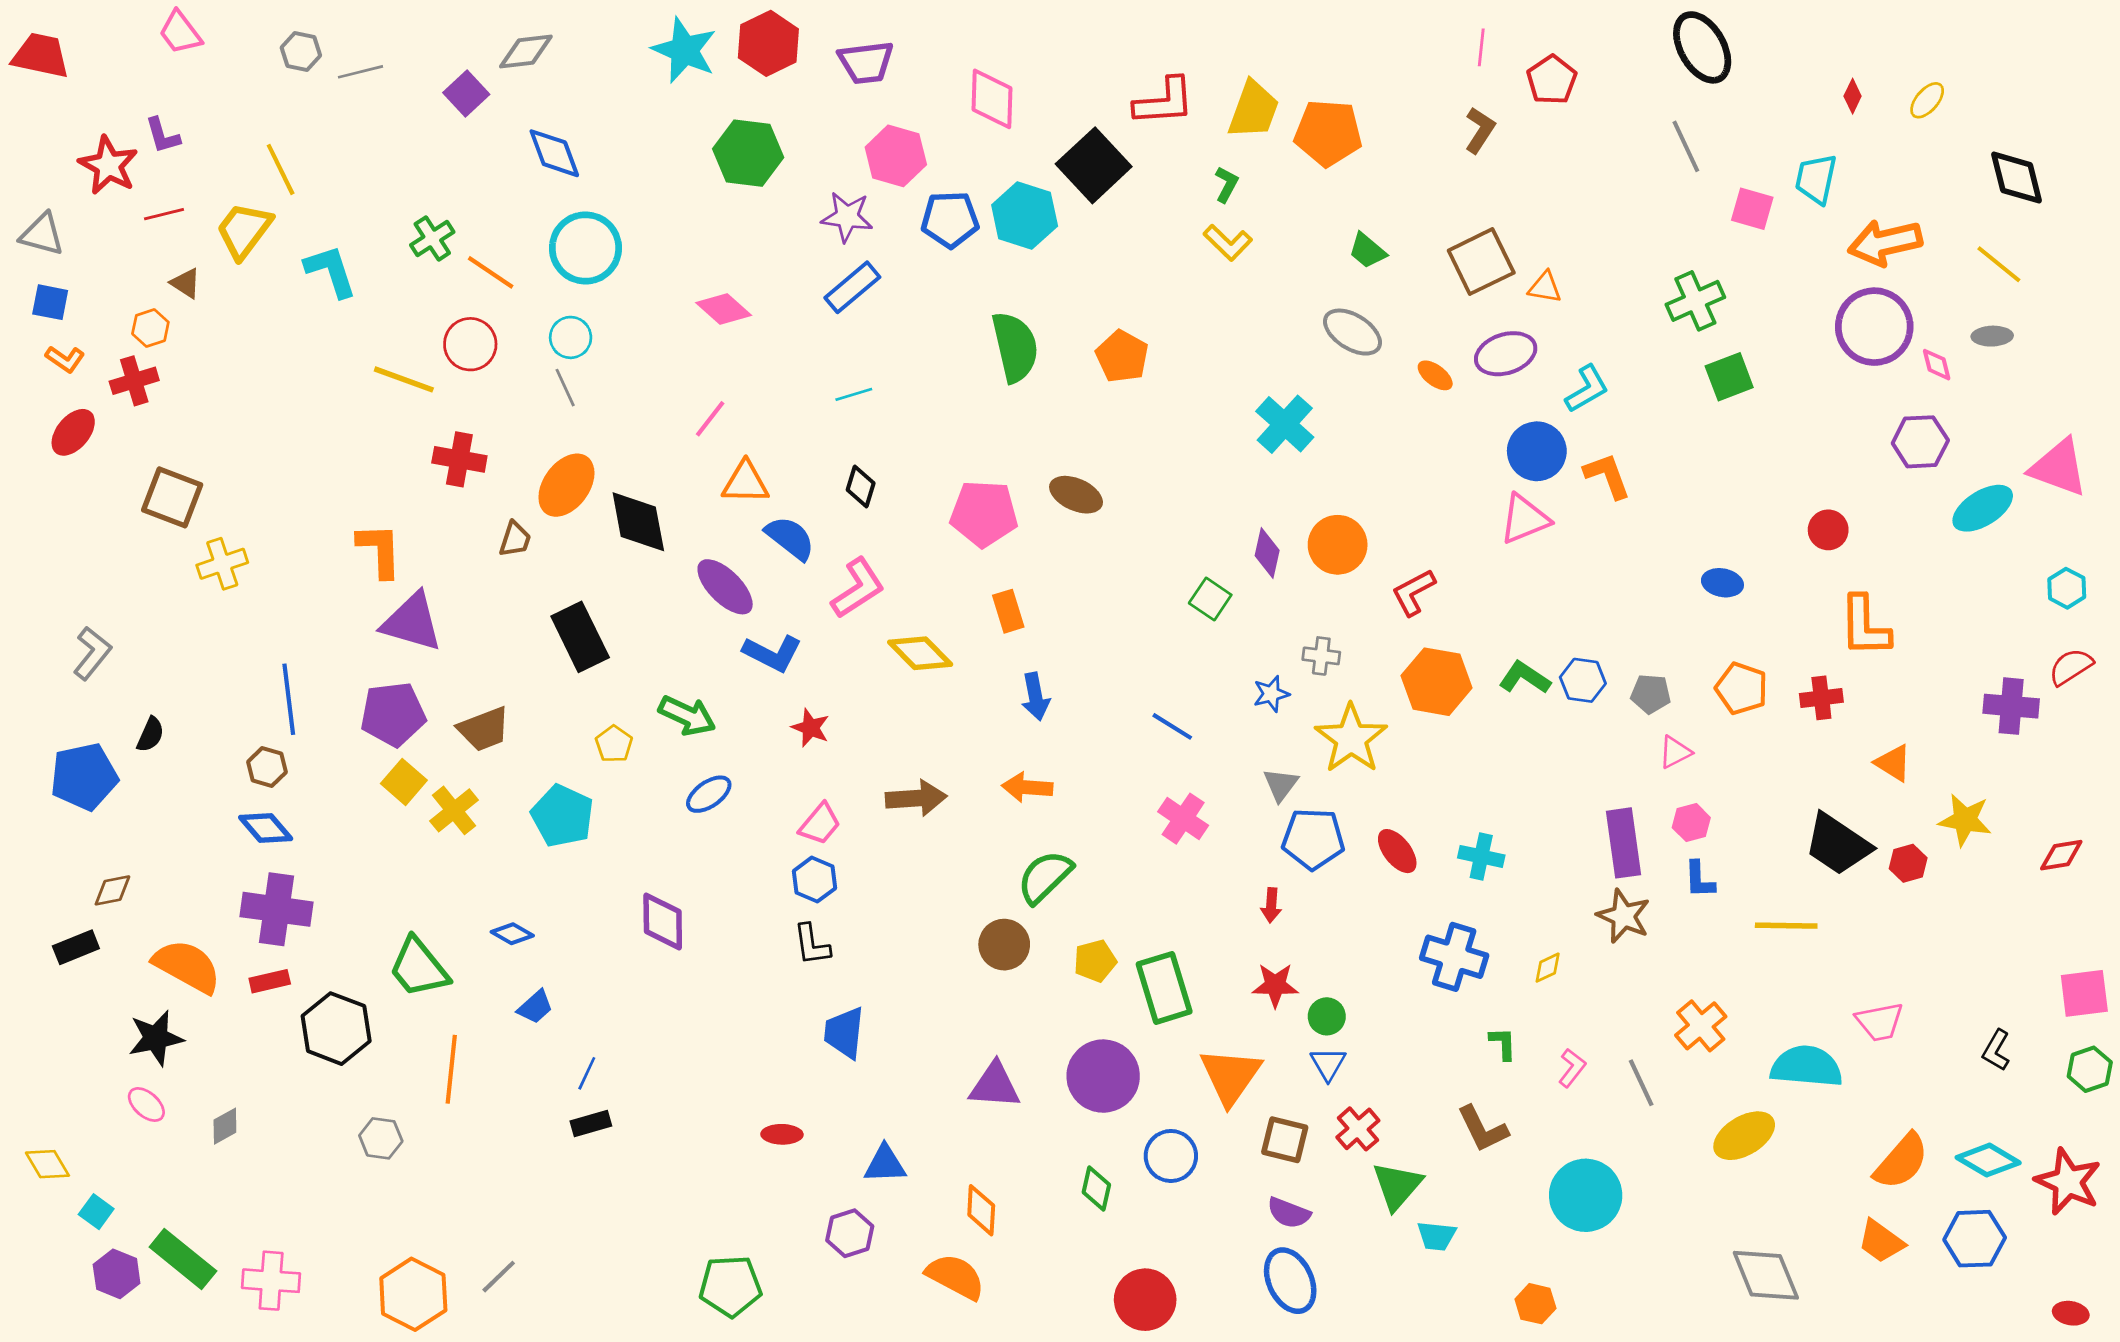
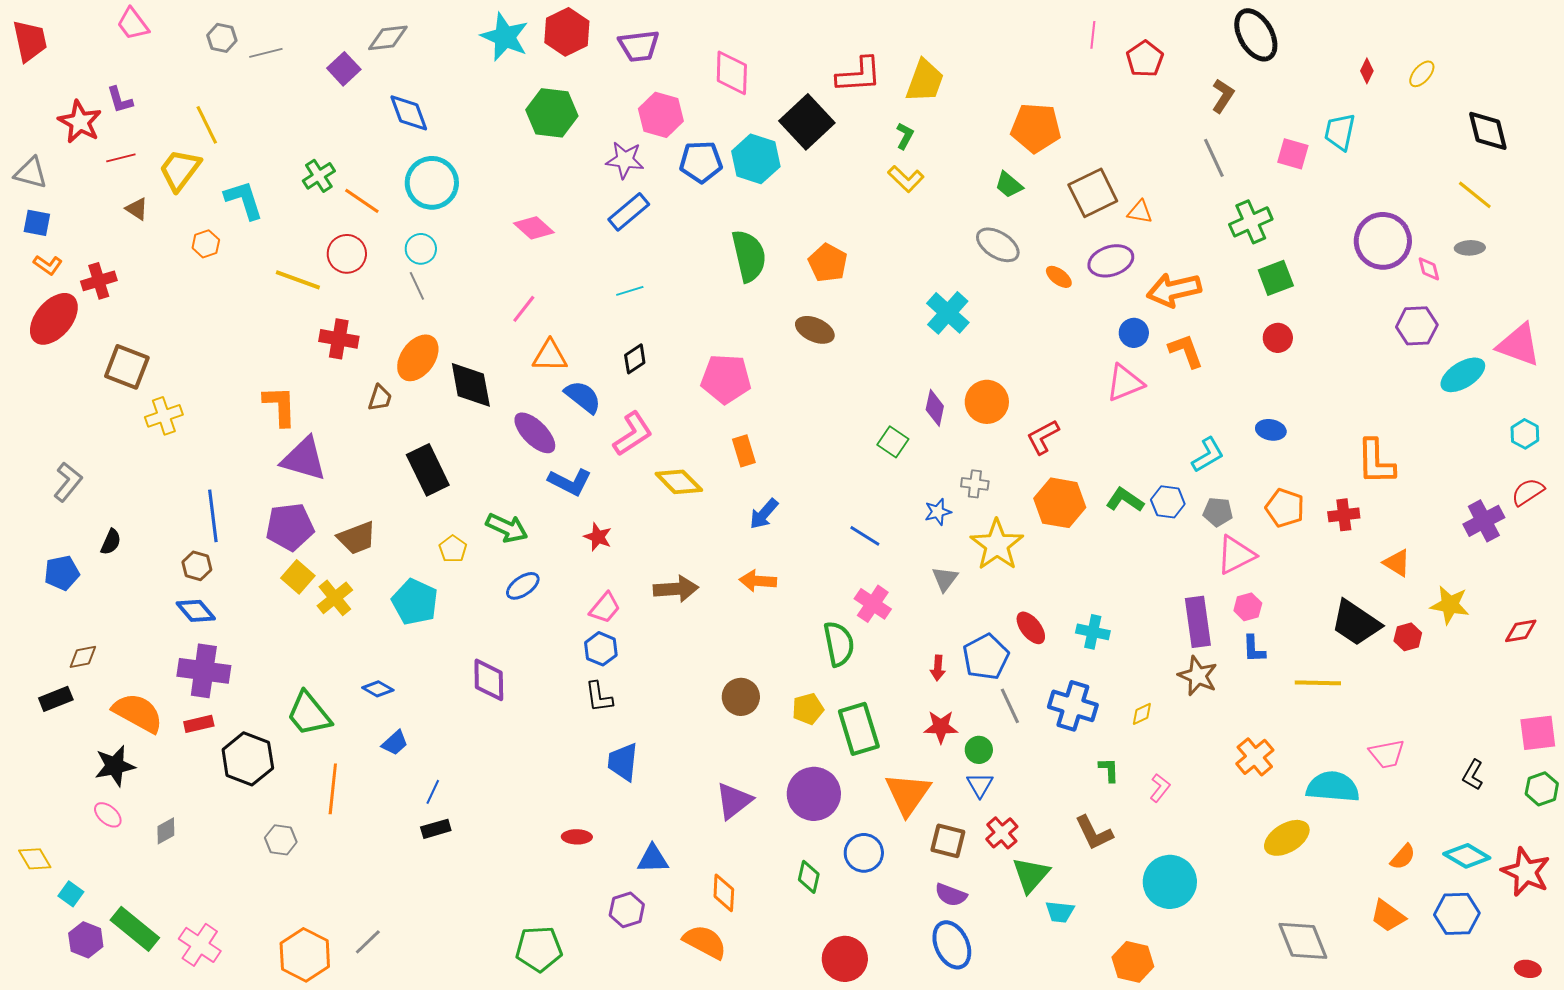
red trapezoid: (41, 56) -> (30, 41), turned 66
brown L-shape: (1480, 130) -> (1223, 96), moved
orange pentagon: (1328, 133) -> (1036, 128), moved
gray line: (1686, 146) -> (1214, 158), moved
orange arrow: (1885, 243) -> (1174, 290), moved
orange hexagon: (150, 328) -> (206, 244), moved
cyan L-shape: (1587, 389) -> (1208, 455), moved
red ellipse: (73, 432) -> (54, 319), size x1.5
blue circle: (1537, 451) -> (1134, 333), size x0.7
black diamond: (861, 487) -> (635, 359), turned 40
brown ellipse: (1076, 495) -> (815, 330), moved
red circle: (1828, 530) -> (1278, 338), moved
blue arrow: (1035, 697) -> (764, 514), turned 52
purple cross: (2011, 706) -> (1484, 521), turned -33
pink triangle: (1675, 752) -> (1236, 555), size x1.6
blue pentagon: (84, 777) -> (62, 573), size x0.7
blue pentagon: (1313, 839) -> (986, 657), moved, turned -30
green semicircle: (1045, 877) -> (839, 644), moved, turned 123
gray line: (1641, 1083) -> (1010, 706), moved
purple triangle: (995, 1086) -> (734, 801), turned -42
orange semicircle: (1901, 1161) -> (1403, 857), size x0.6
pink cross: (271, 1281) -> (200, 945), turned 30
orange hexagon: (1535, 1304) -> (1133, 962), size x1.4

